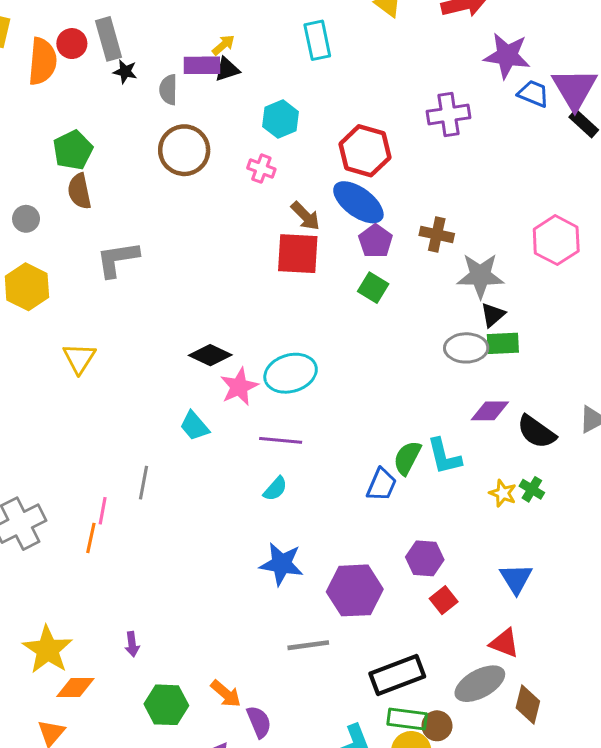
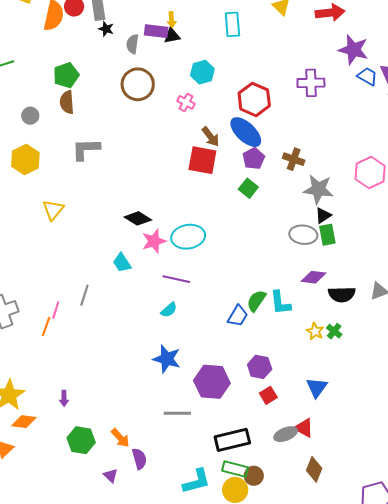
yellow arrow: (223, 45) -> (172, 20), turned 119
green rectangle: (503, 343) -> (327, 235), turned 75
black semicircle: (536, 432) -> (342, 294), turned -44
gray ellipse: (480, 684) -> (286, 434), moved, size x0.7

